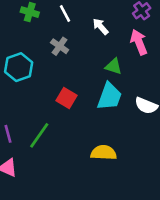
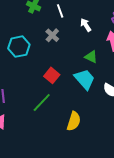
cyan trapezoid: (109, 96) -> (85, 79), turned -70
green line: (39, 135) -> (42, 102), moved
yellow semicircle: (104, 153) -> (74, 121), turned 96

